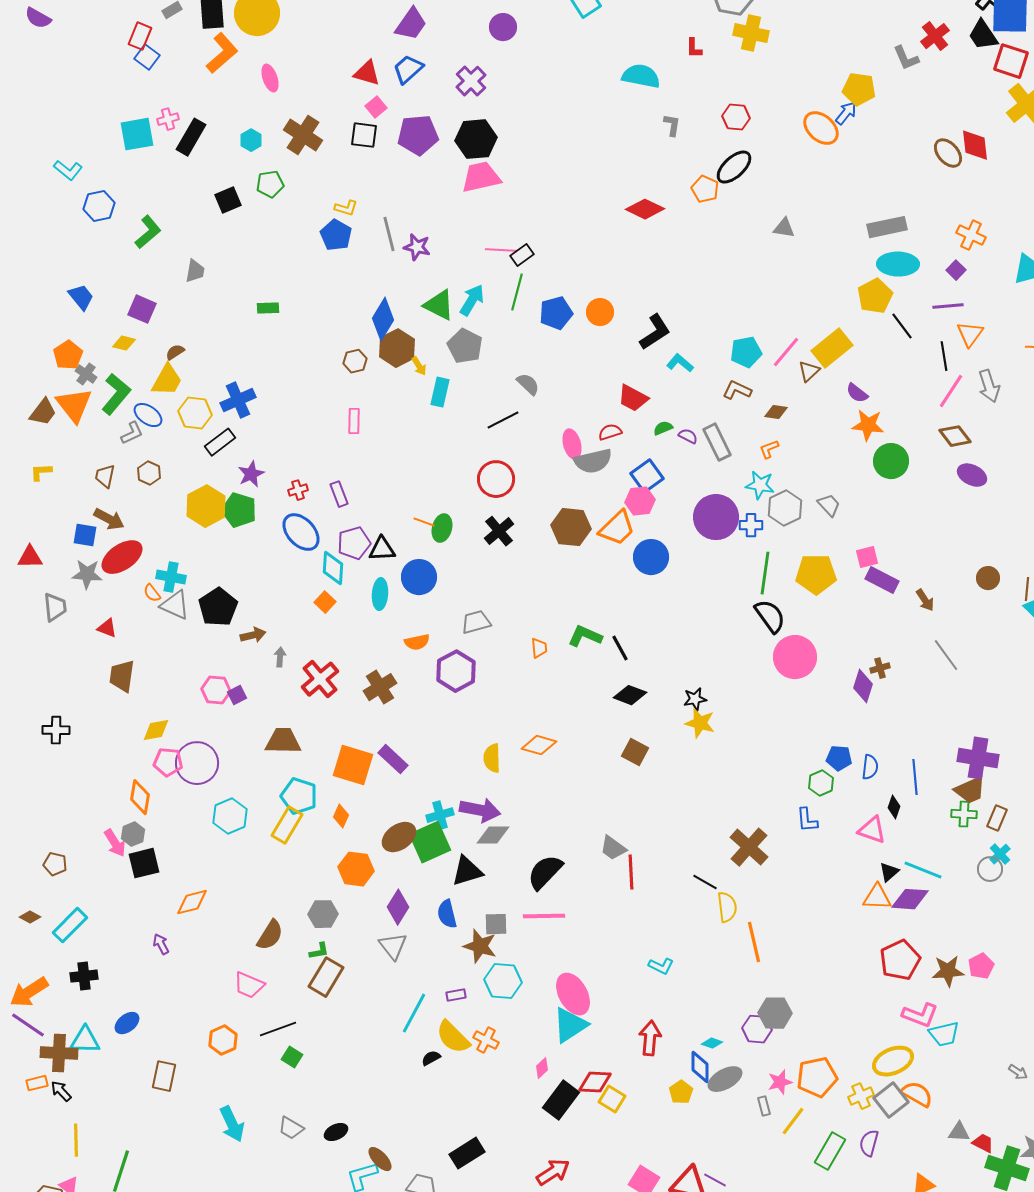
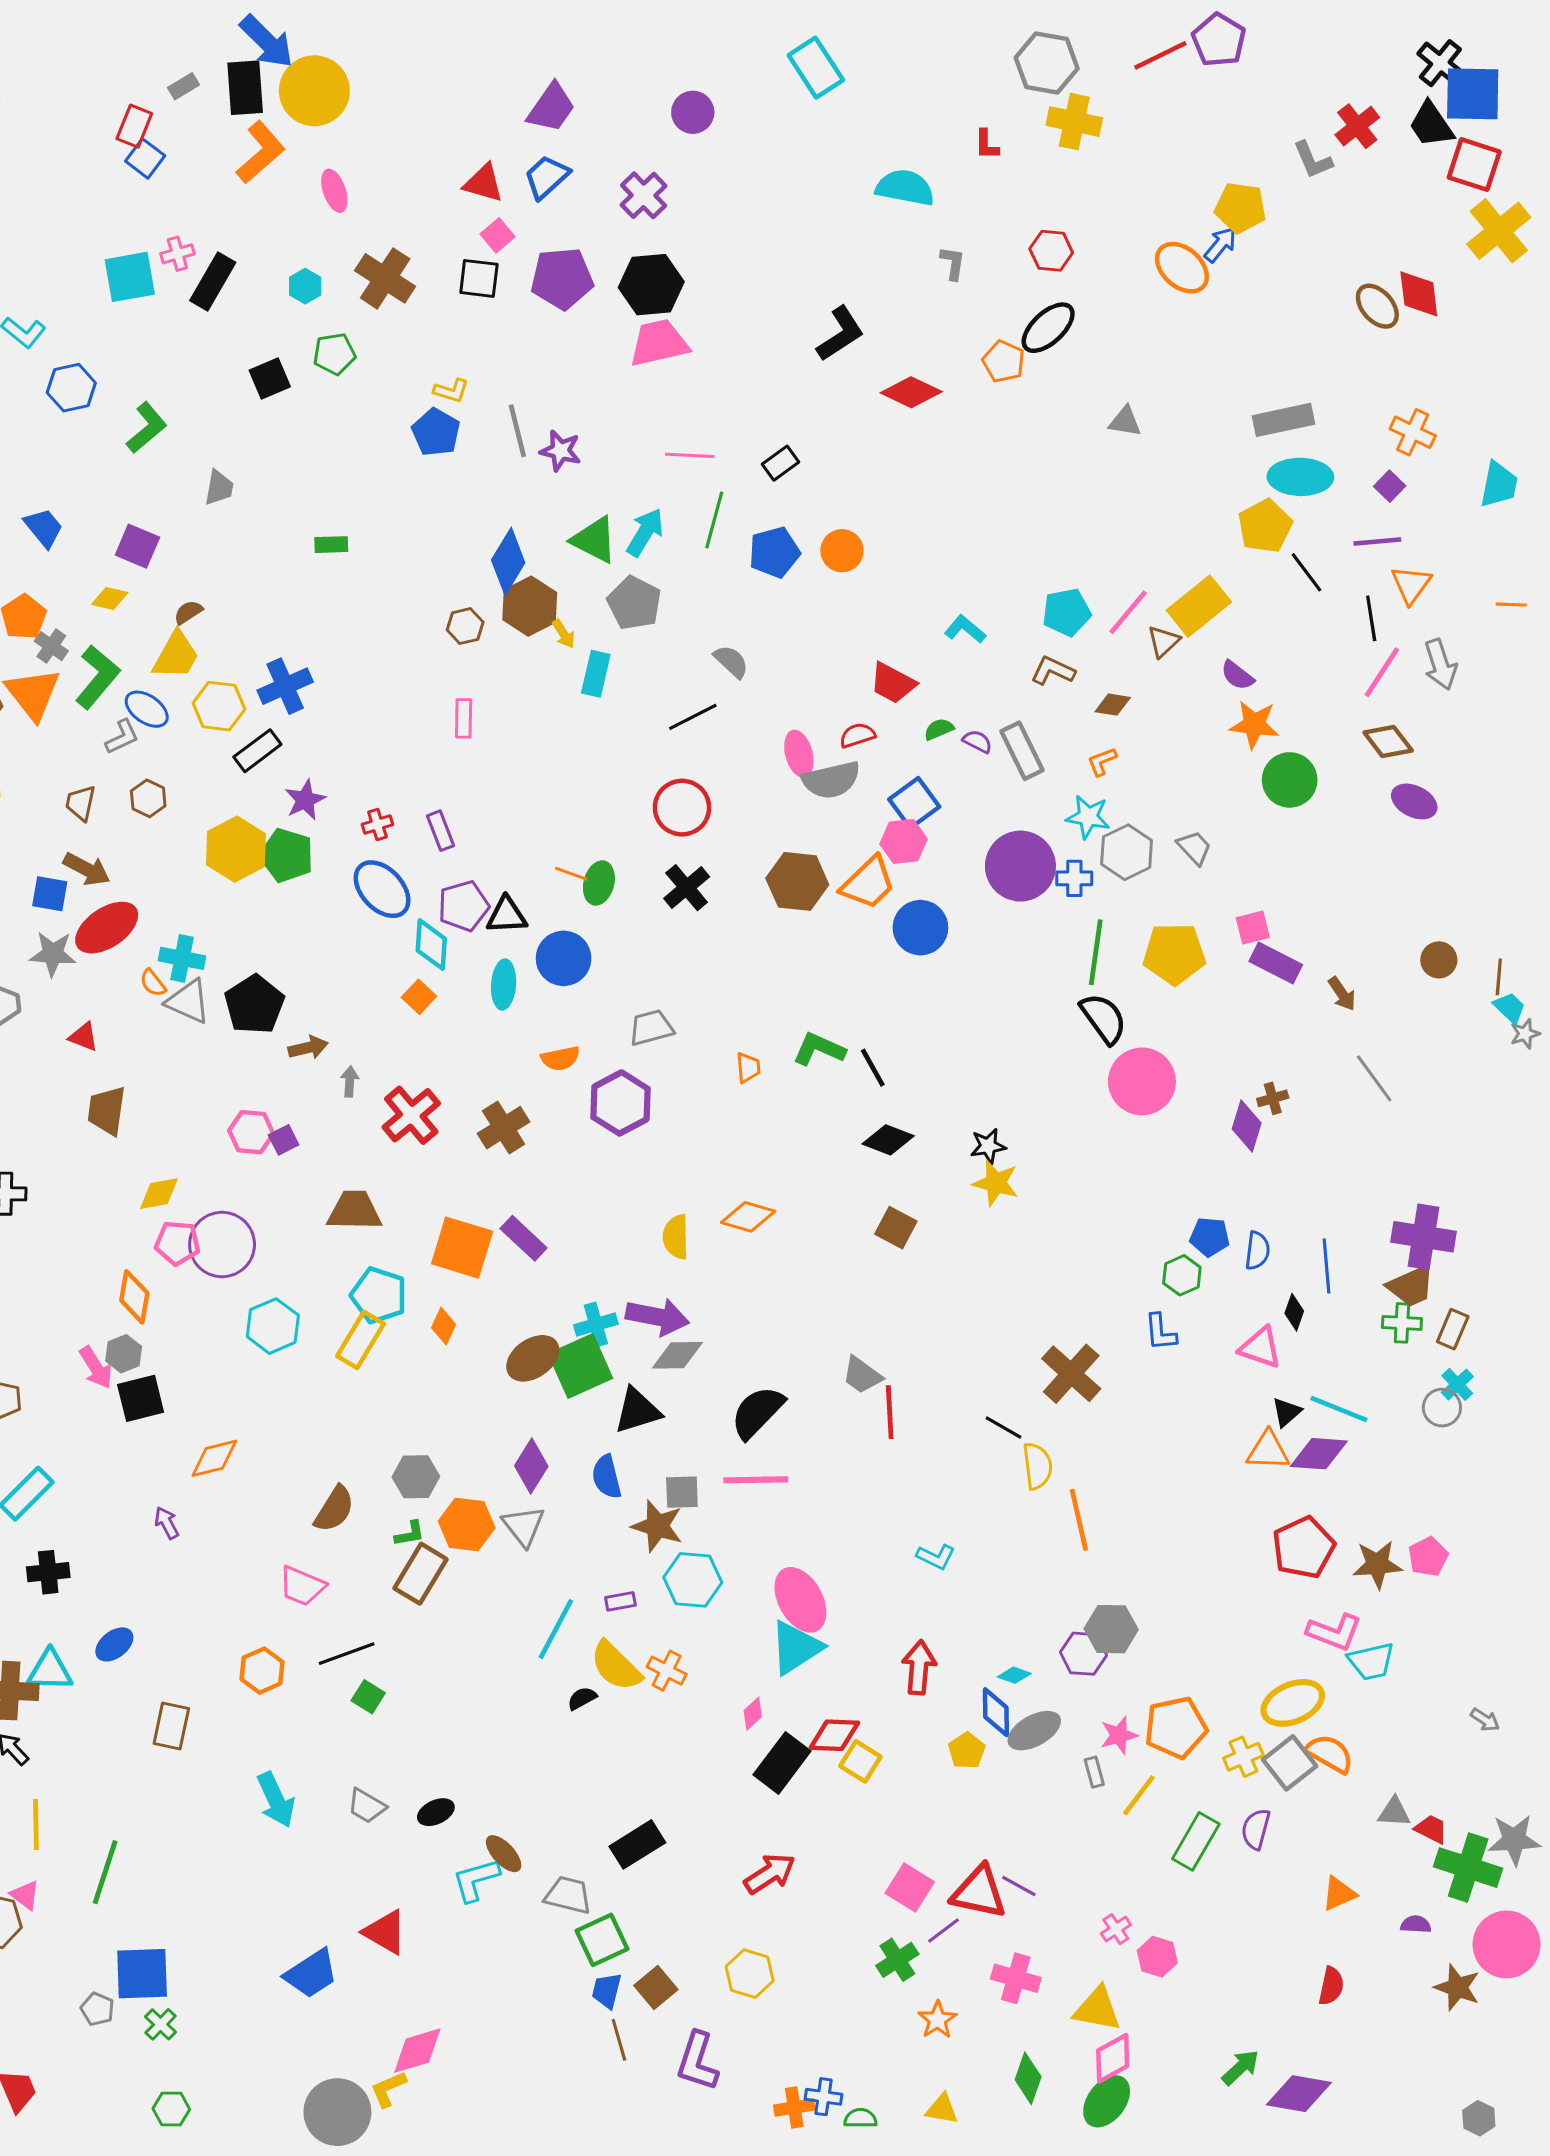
black rectangle: (522, 255) -> (780, 463), moved
black L-shape: (655, 332) -> (840, 334), moved
orange hexagon: (356, 869) -> (467, 1524), moved

